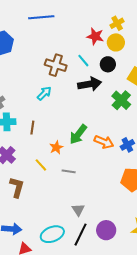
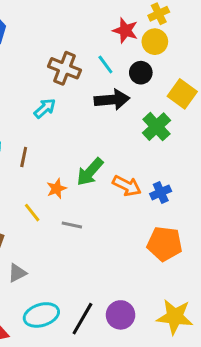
gray triangle: (78, 210) -> (17, 273), moved, turned 32

